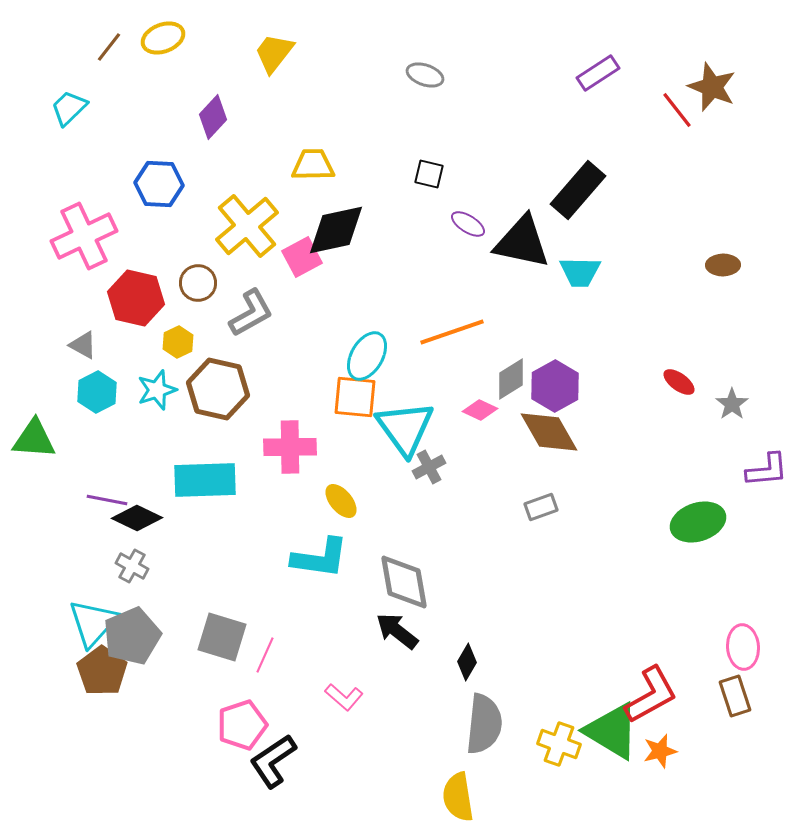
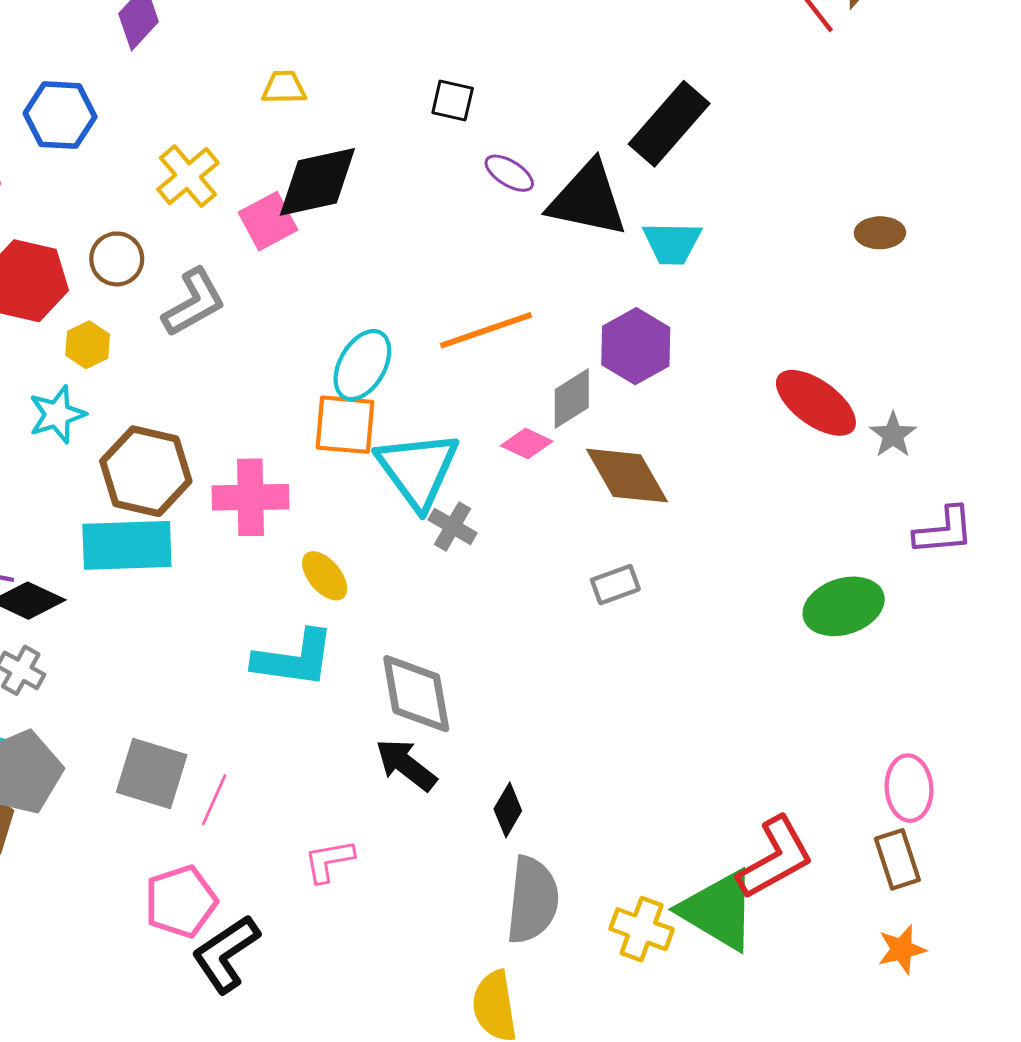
yellow trapezoid: (313, 165) -> (284, 87), size x0.7
yellow cross: (247, 226) -> (188, 176), size x0.7
red ellipse: (679, 382) -> (816, 403), size x1.8
purple hexagon: (555, 386) -> (636, 346), moved
brown hexagon: (218, 389) -> (146, 471), moved
gray cross: (429, 467) -> (453, 526), turned -32
pink L-shape: (344, 697) -> (329, 861), turned 129
orange star: (660, 751) -> (902, 949), moved

